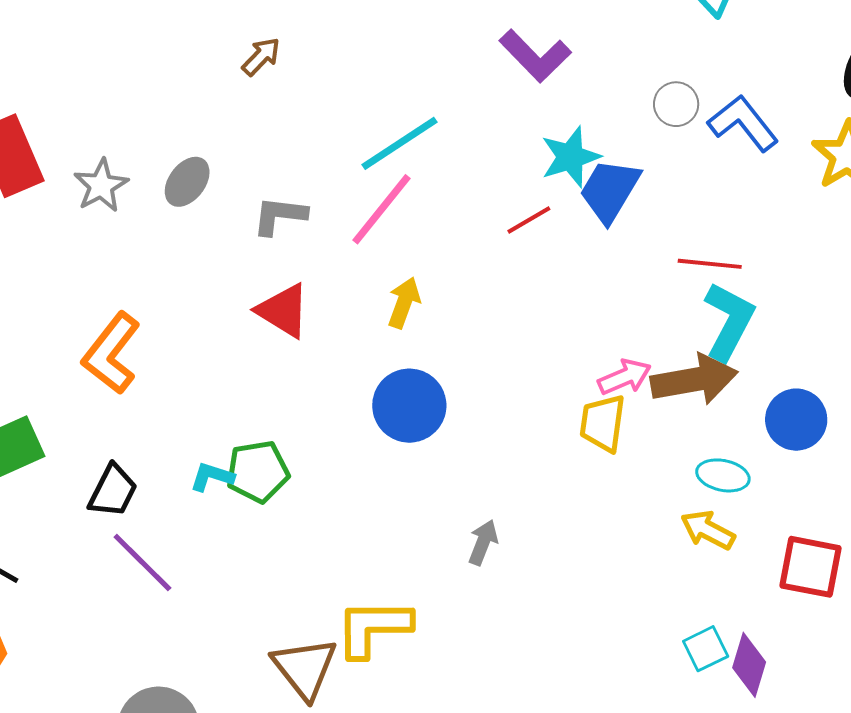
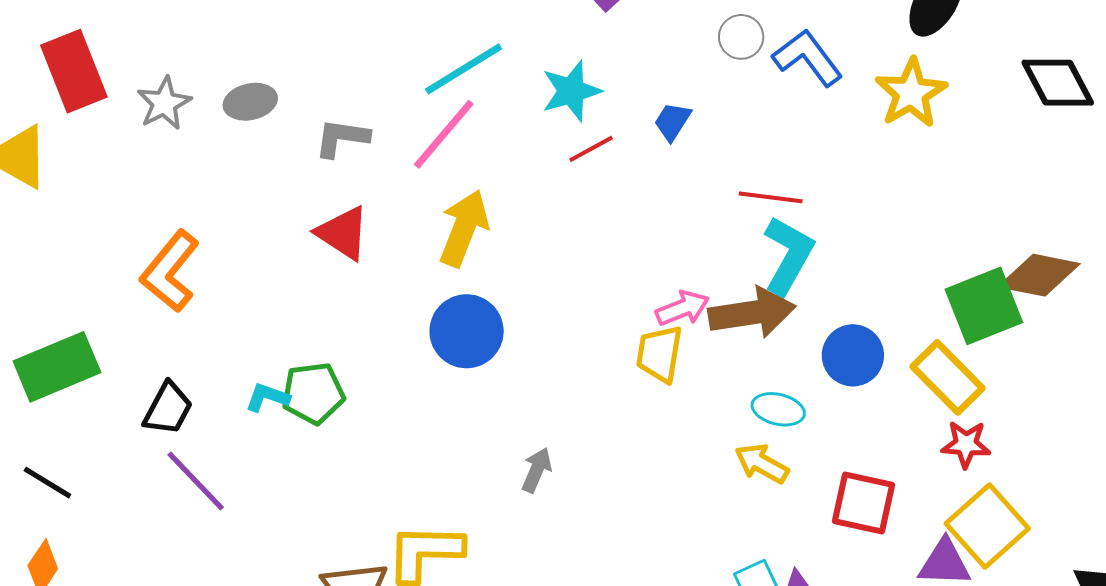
cyan star: (570, 157) -> (571, 91), moved
gray ellipse: (187, 182) -> (250, 102), turned 39
blue trapezoid: (610, 191) -> (672, 122), size x0.6
yellow arrow: (404, 303) -> (464, 228), size x1.5

